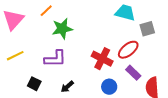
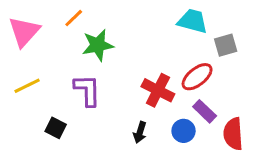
purple L-shape: (55, 59) -> (87, 90), turned -90
black arrow: (67, 87) -> (140, 132), moved, turned -32
blue circle: (109, 87) -> (184, 131), moved

